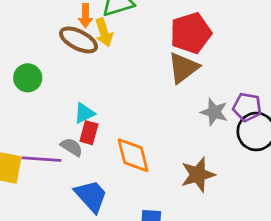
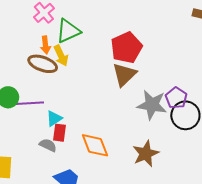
purple pentagon: (247, 107) -> (176, 98), turned 30
gray star: (214, 112) -> (152, 105), size x1.4
purple line: (41, 159) -> (29, 103), moved

